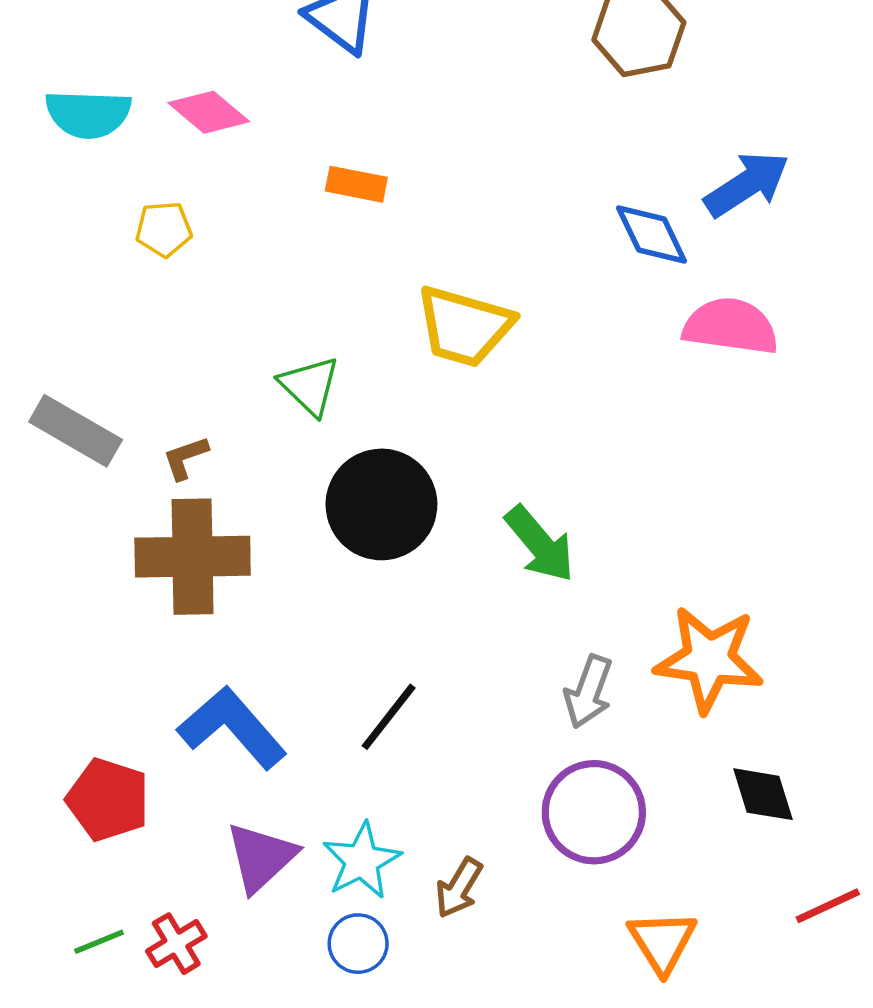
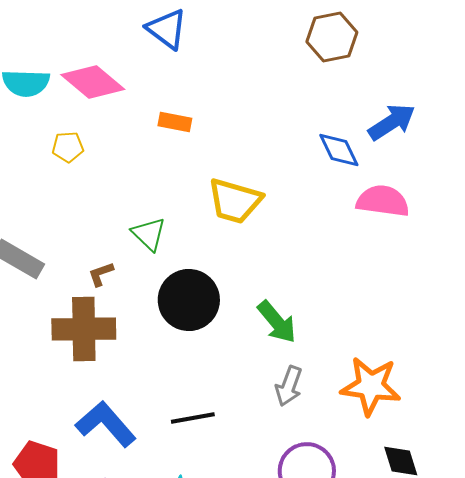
pink diamond: (209, 112) -> (93, 82), size x1.4
brown L-shape: (185, 458) -> (101, 274), moved
gray arrow: (588, 692) -> (289, 386), moved
black line: (389, 717) -> (193, 418), turned 42

